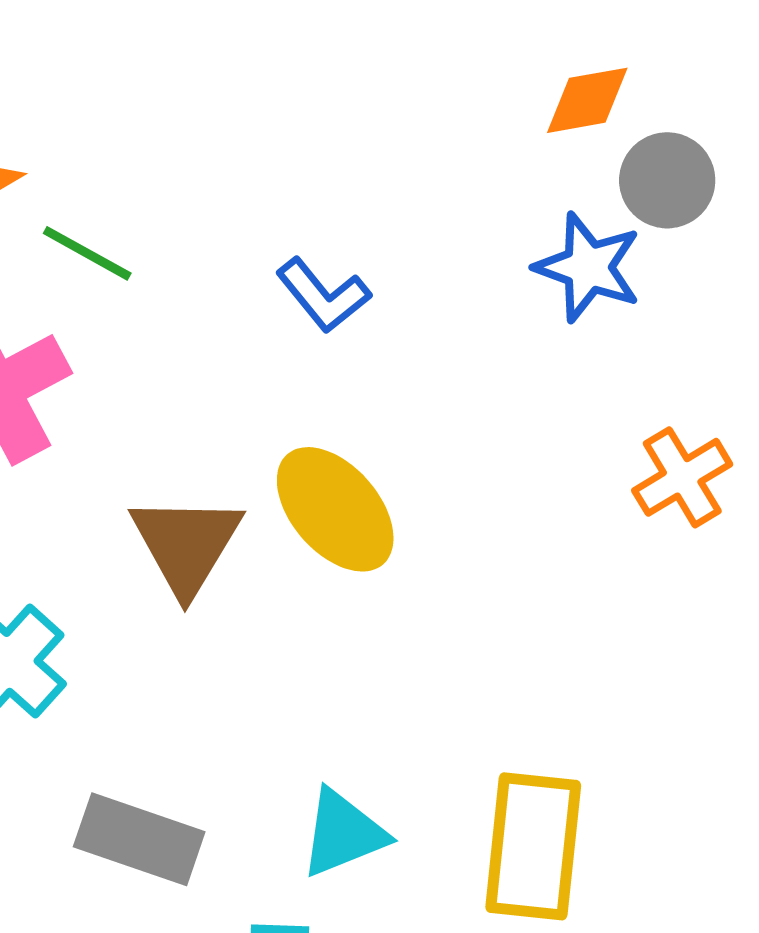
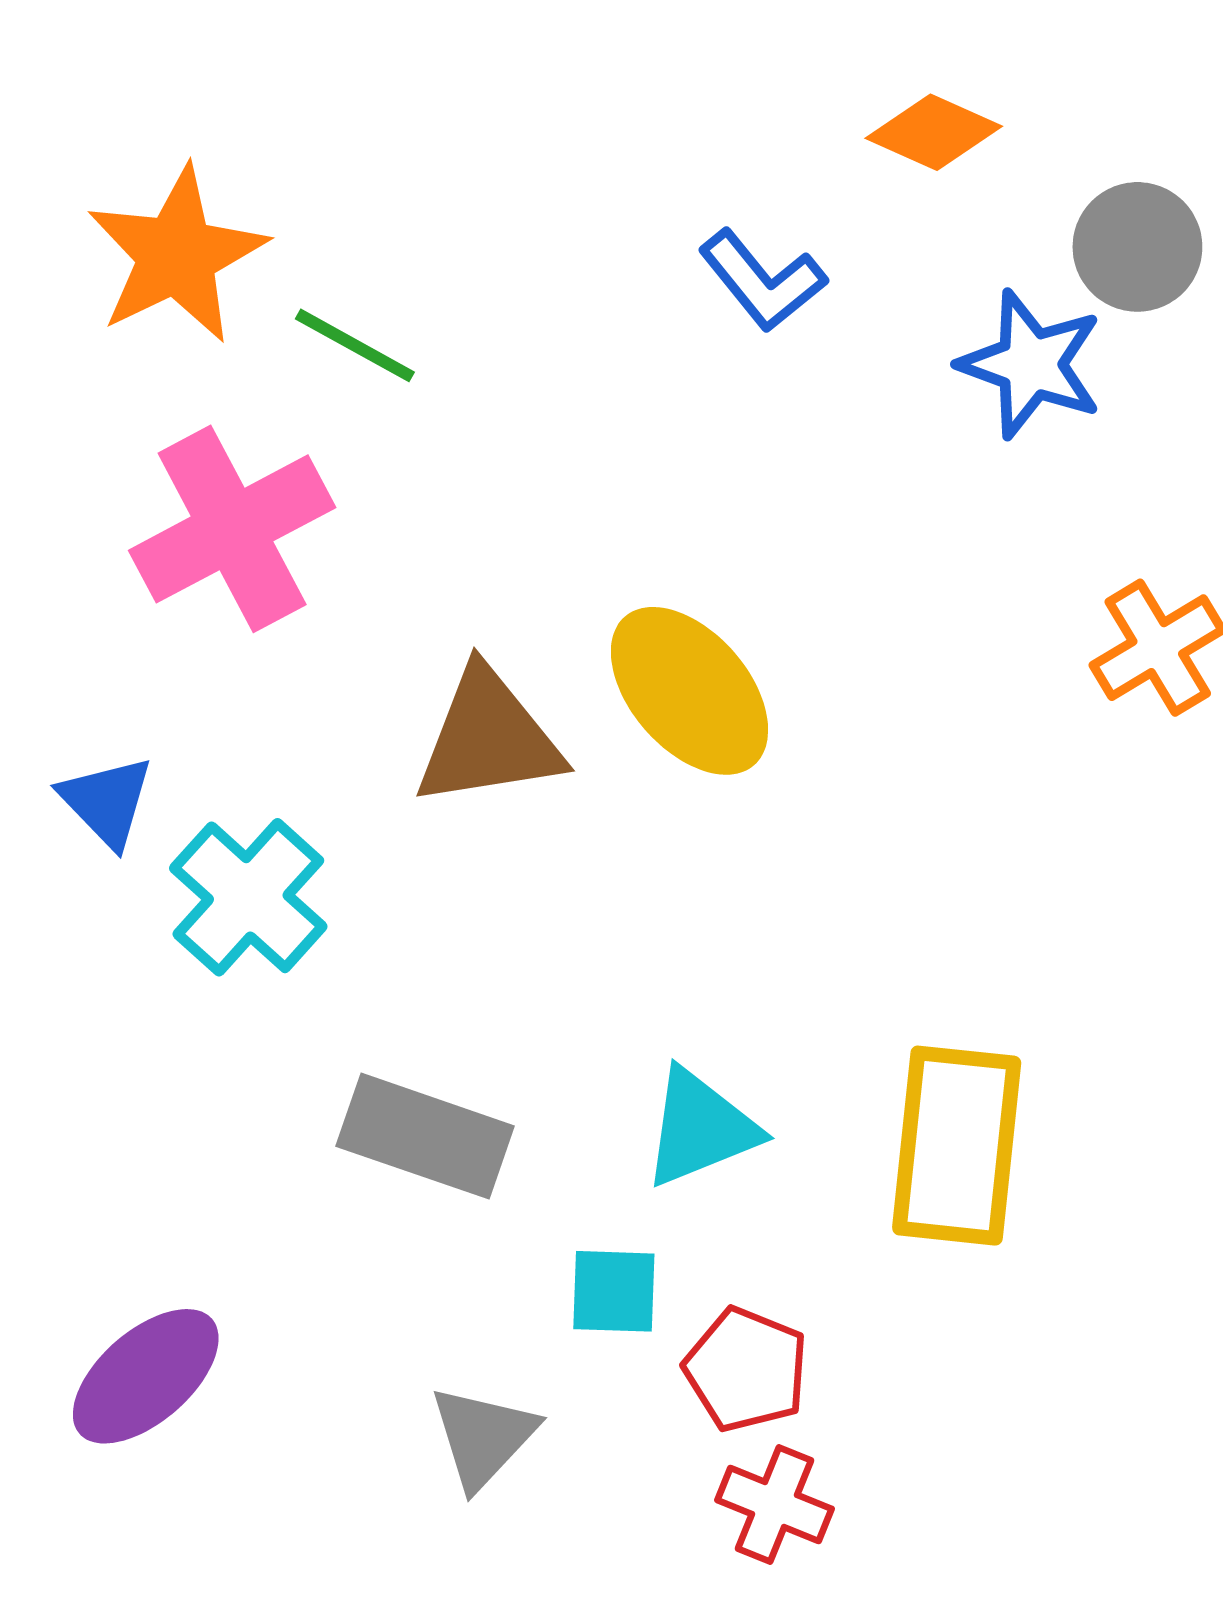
orange diamond: (587, 100) -> (934, 132), moved, turned 34
blue L-shape: (323, 295) -> (762, 281), moved
brown triangle: (186, 544) -> (488, 738), turned 50

